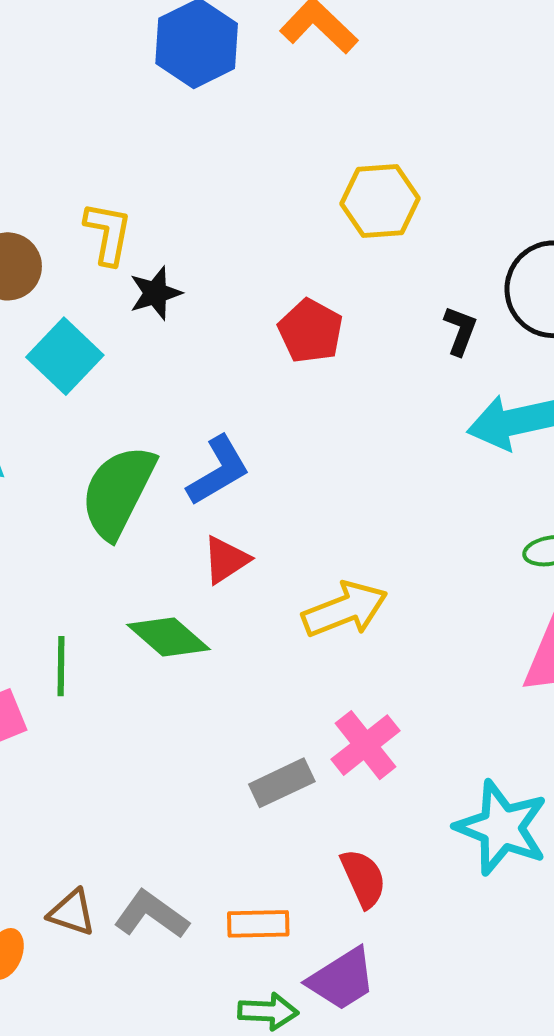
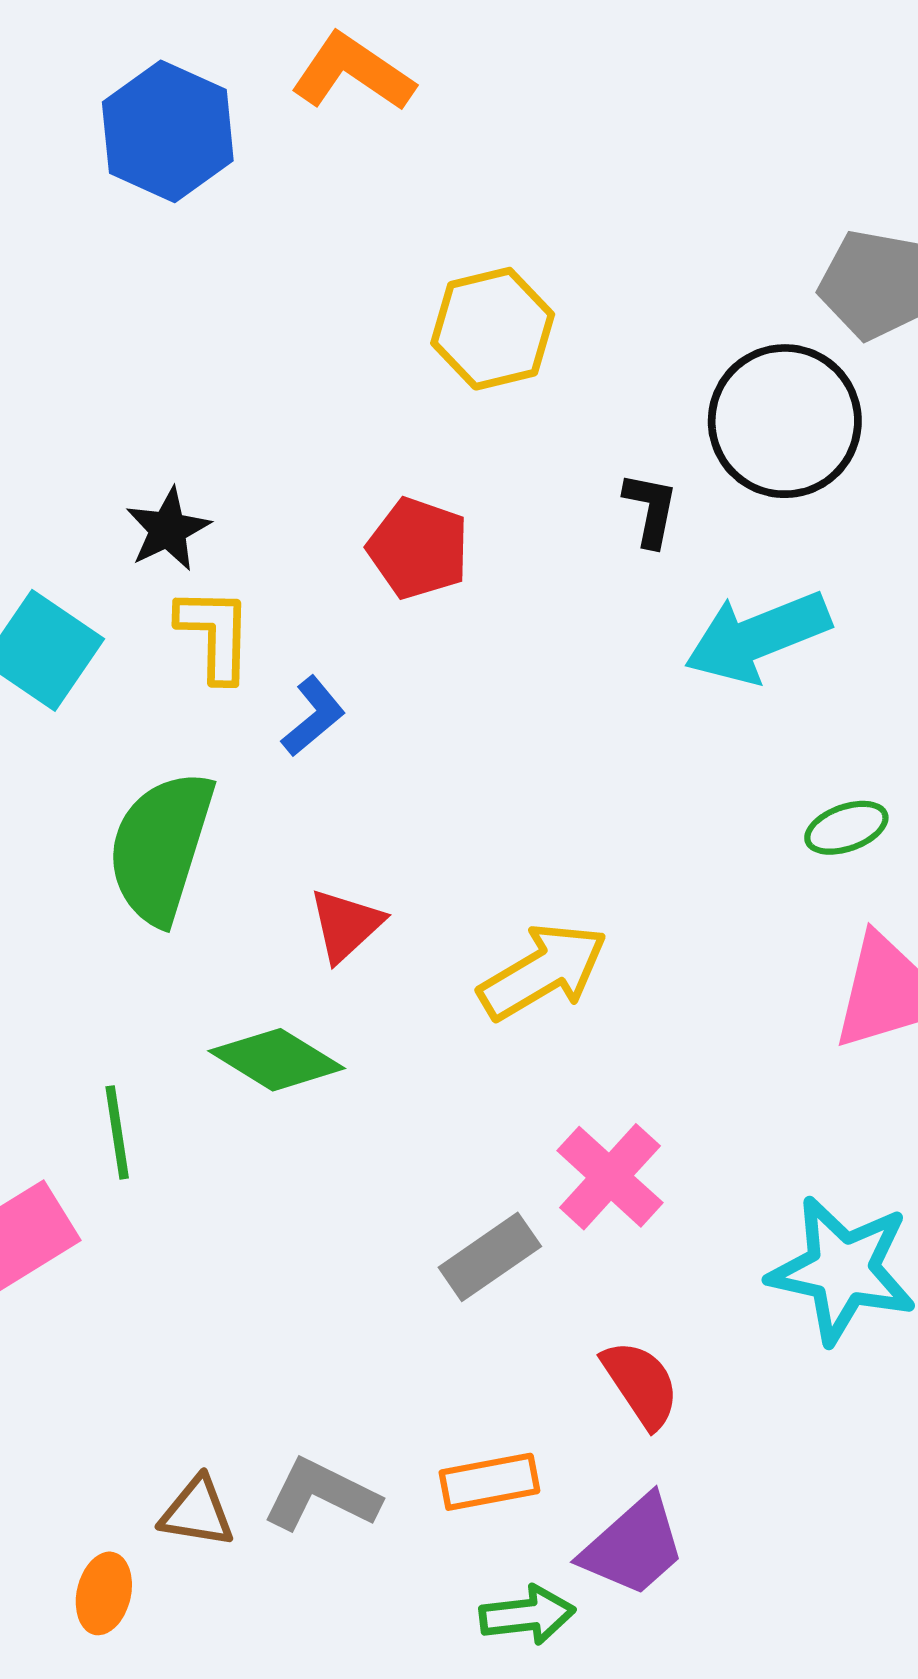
yellow L-shape: (108, 233) -> (215, 634), moved
blue L-shape: (218, 471) -> (313, 716), moved, size x0.7

